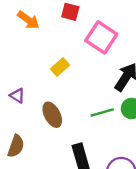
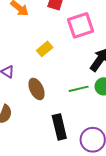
pink square: (101, 37) -> (81, 25), turned 36

